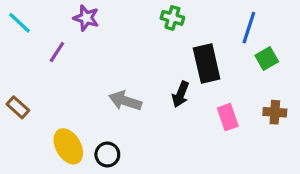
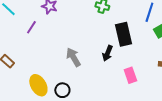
gray arrow: (125, 101) -> (73, 57), turned 42
pink rectangle: (228, 117) -> (130, 75), moved

